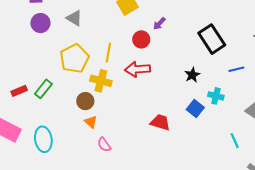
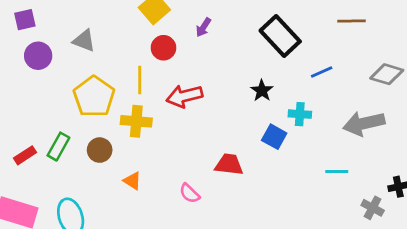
red circle: (141, 39) -> (163, 48), moved
brown circle: (85, 101) -> (100, 150), moved
cyan line: (235, 141) -> (337, 172), turned -56
pink semicircle: (104, 145) -> (190, 193), moved

